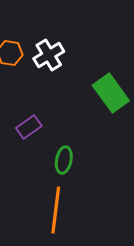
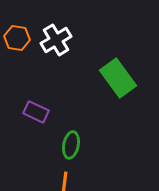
purple rectangle: (29, 127) -> (36, 112), turned 60

